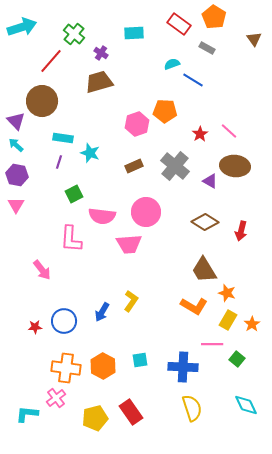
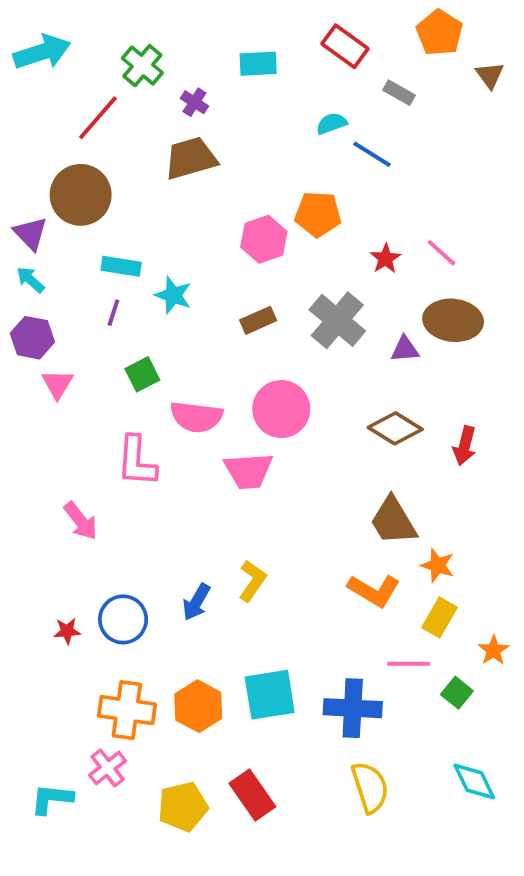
orange pentagon: (214, 17) -> (440, 33), moved
purple triangle: (210, 181) -> (405, 349), turned -35
pink triangle: (16, 205) -> (57, 384), moved
orange star: (252, 324) -> (494, 650), moved
cyan square: (140, 360) -> (270, 695), size x1.8

